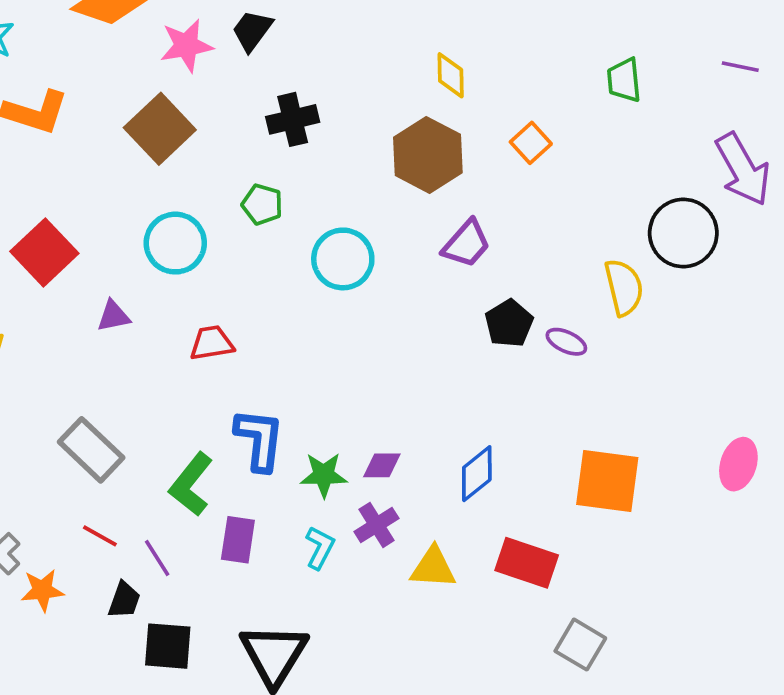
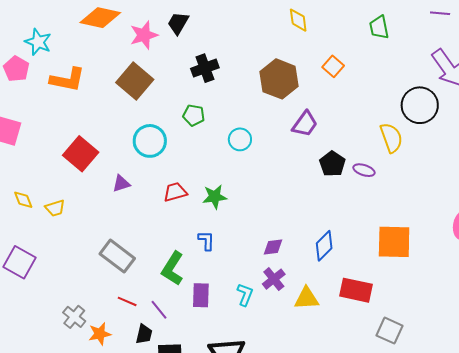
yellow diamond: (451, 75) -> (298, 20), moved
cyan circle: (343, 259) -> (240, 139), size x0.7
blue L-shape: (259, 440) -> (206, 241), size x0.6
green star: (324, 475) -> (215, 197), moved

